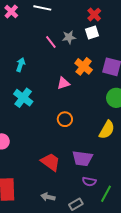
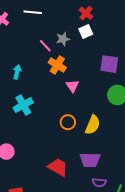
orange cross: (84, 66) -> (57, 65), moved
pink triangle: (63, 83) -> (73, 86), moved, turned -40
cyan cross: (23, 98) -> (23, 105), turned 30
yellow semicircle: (107, 130) -> (93, 125), moved

